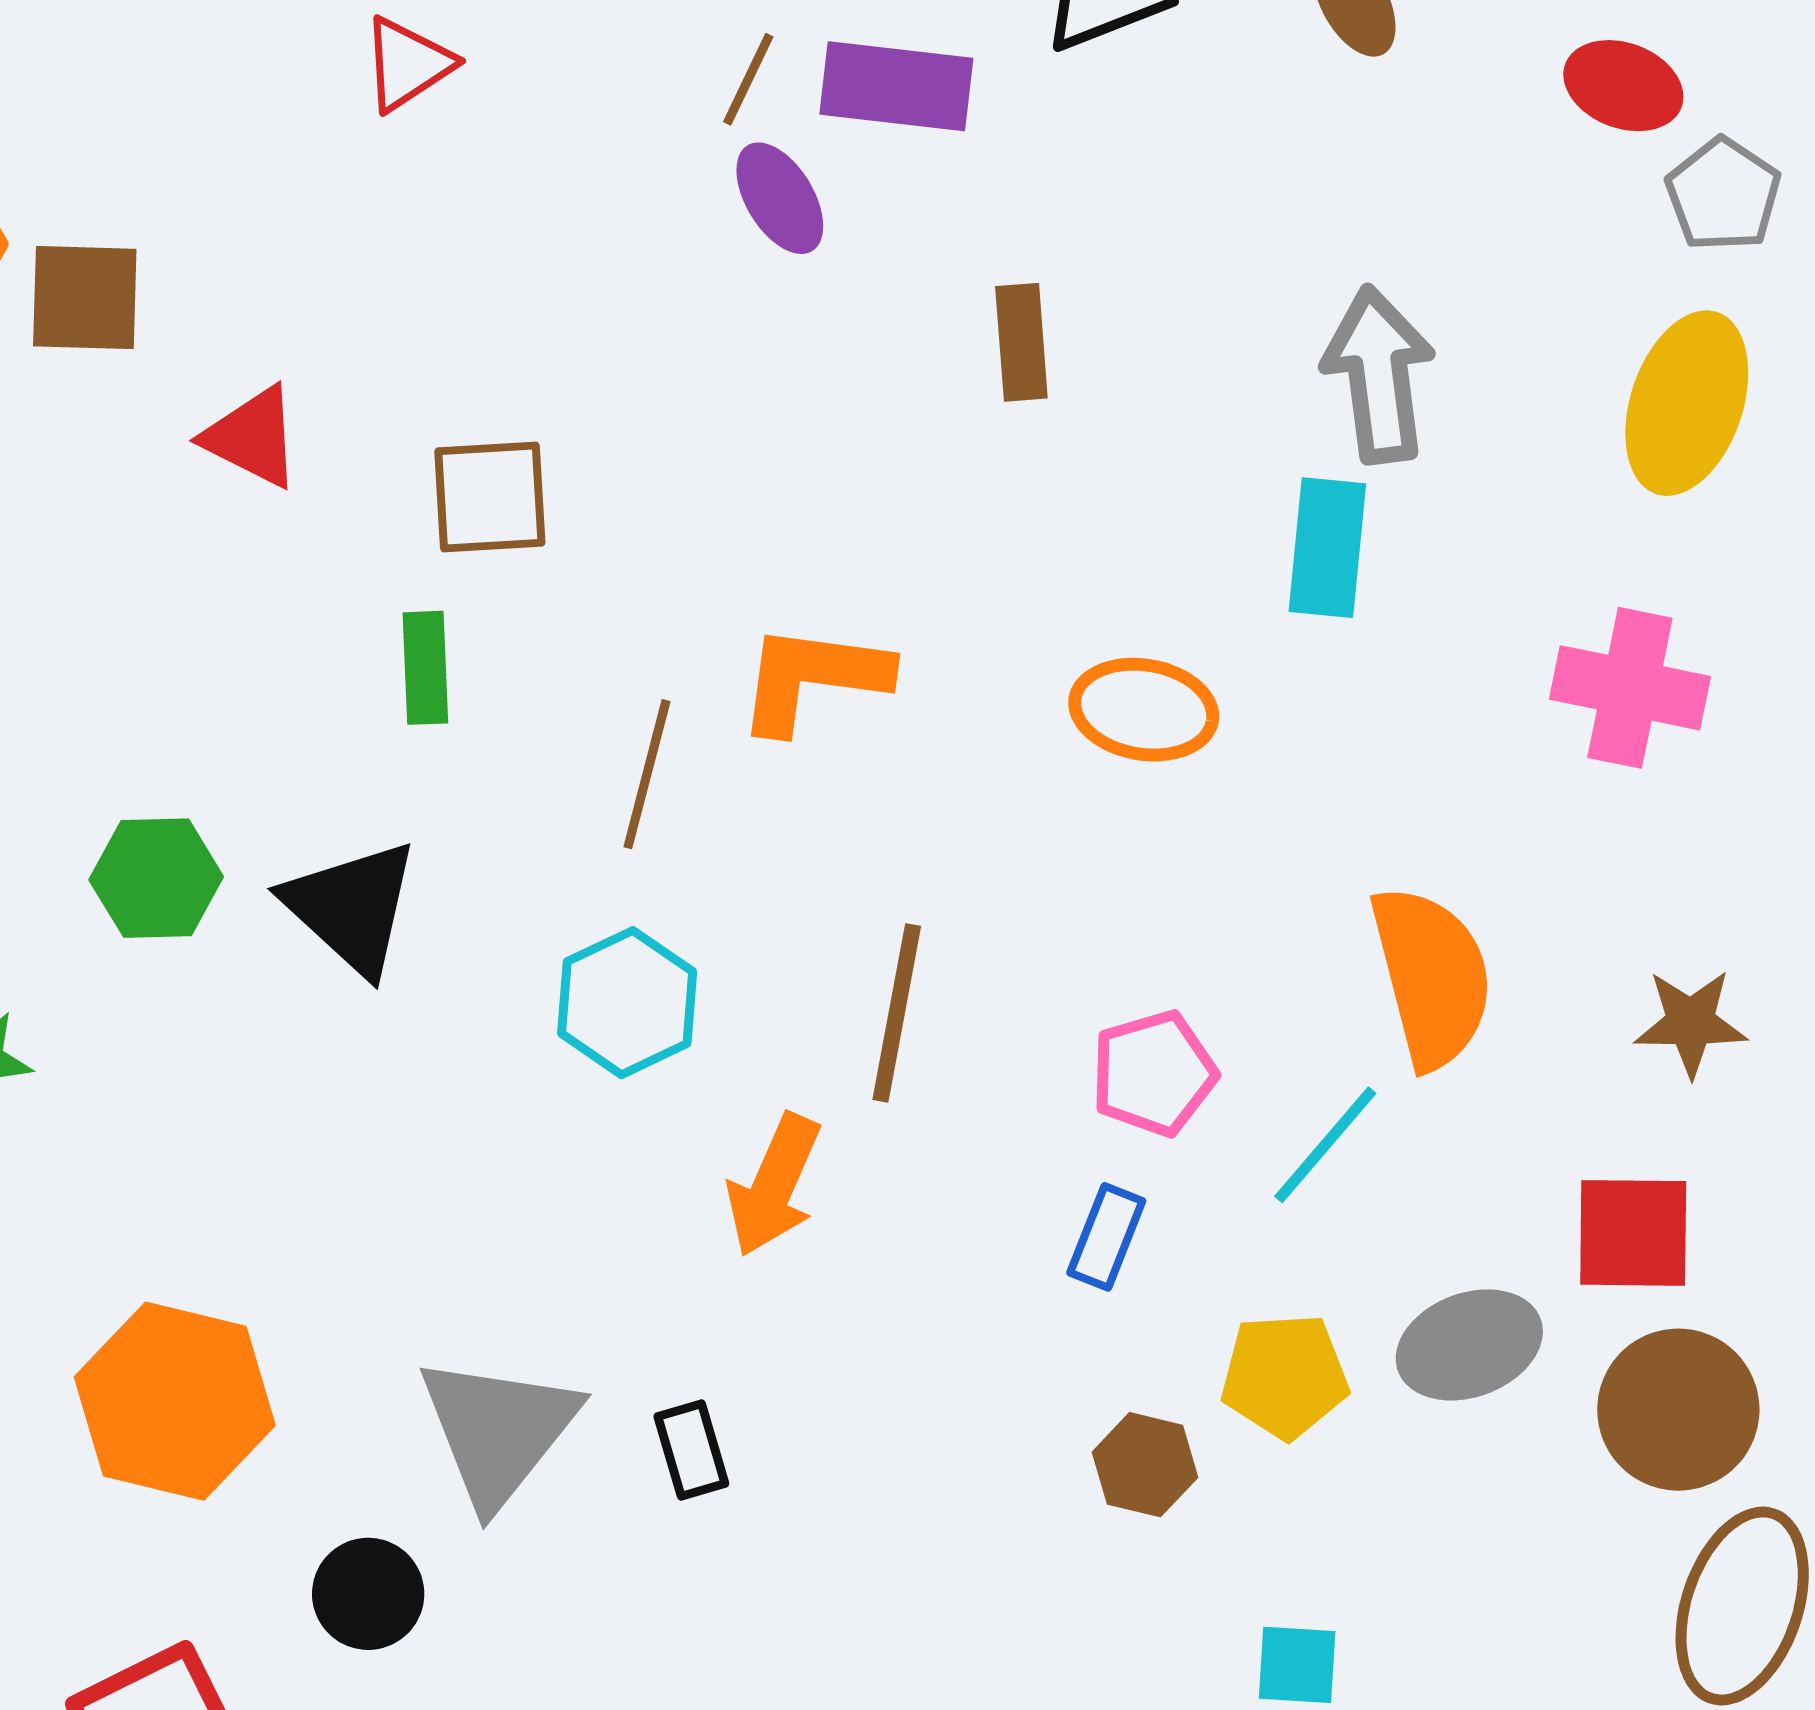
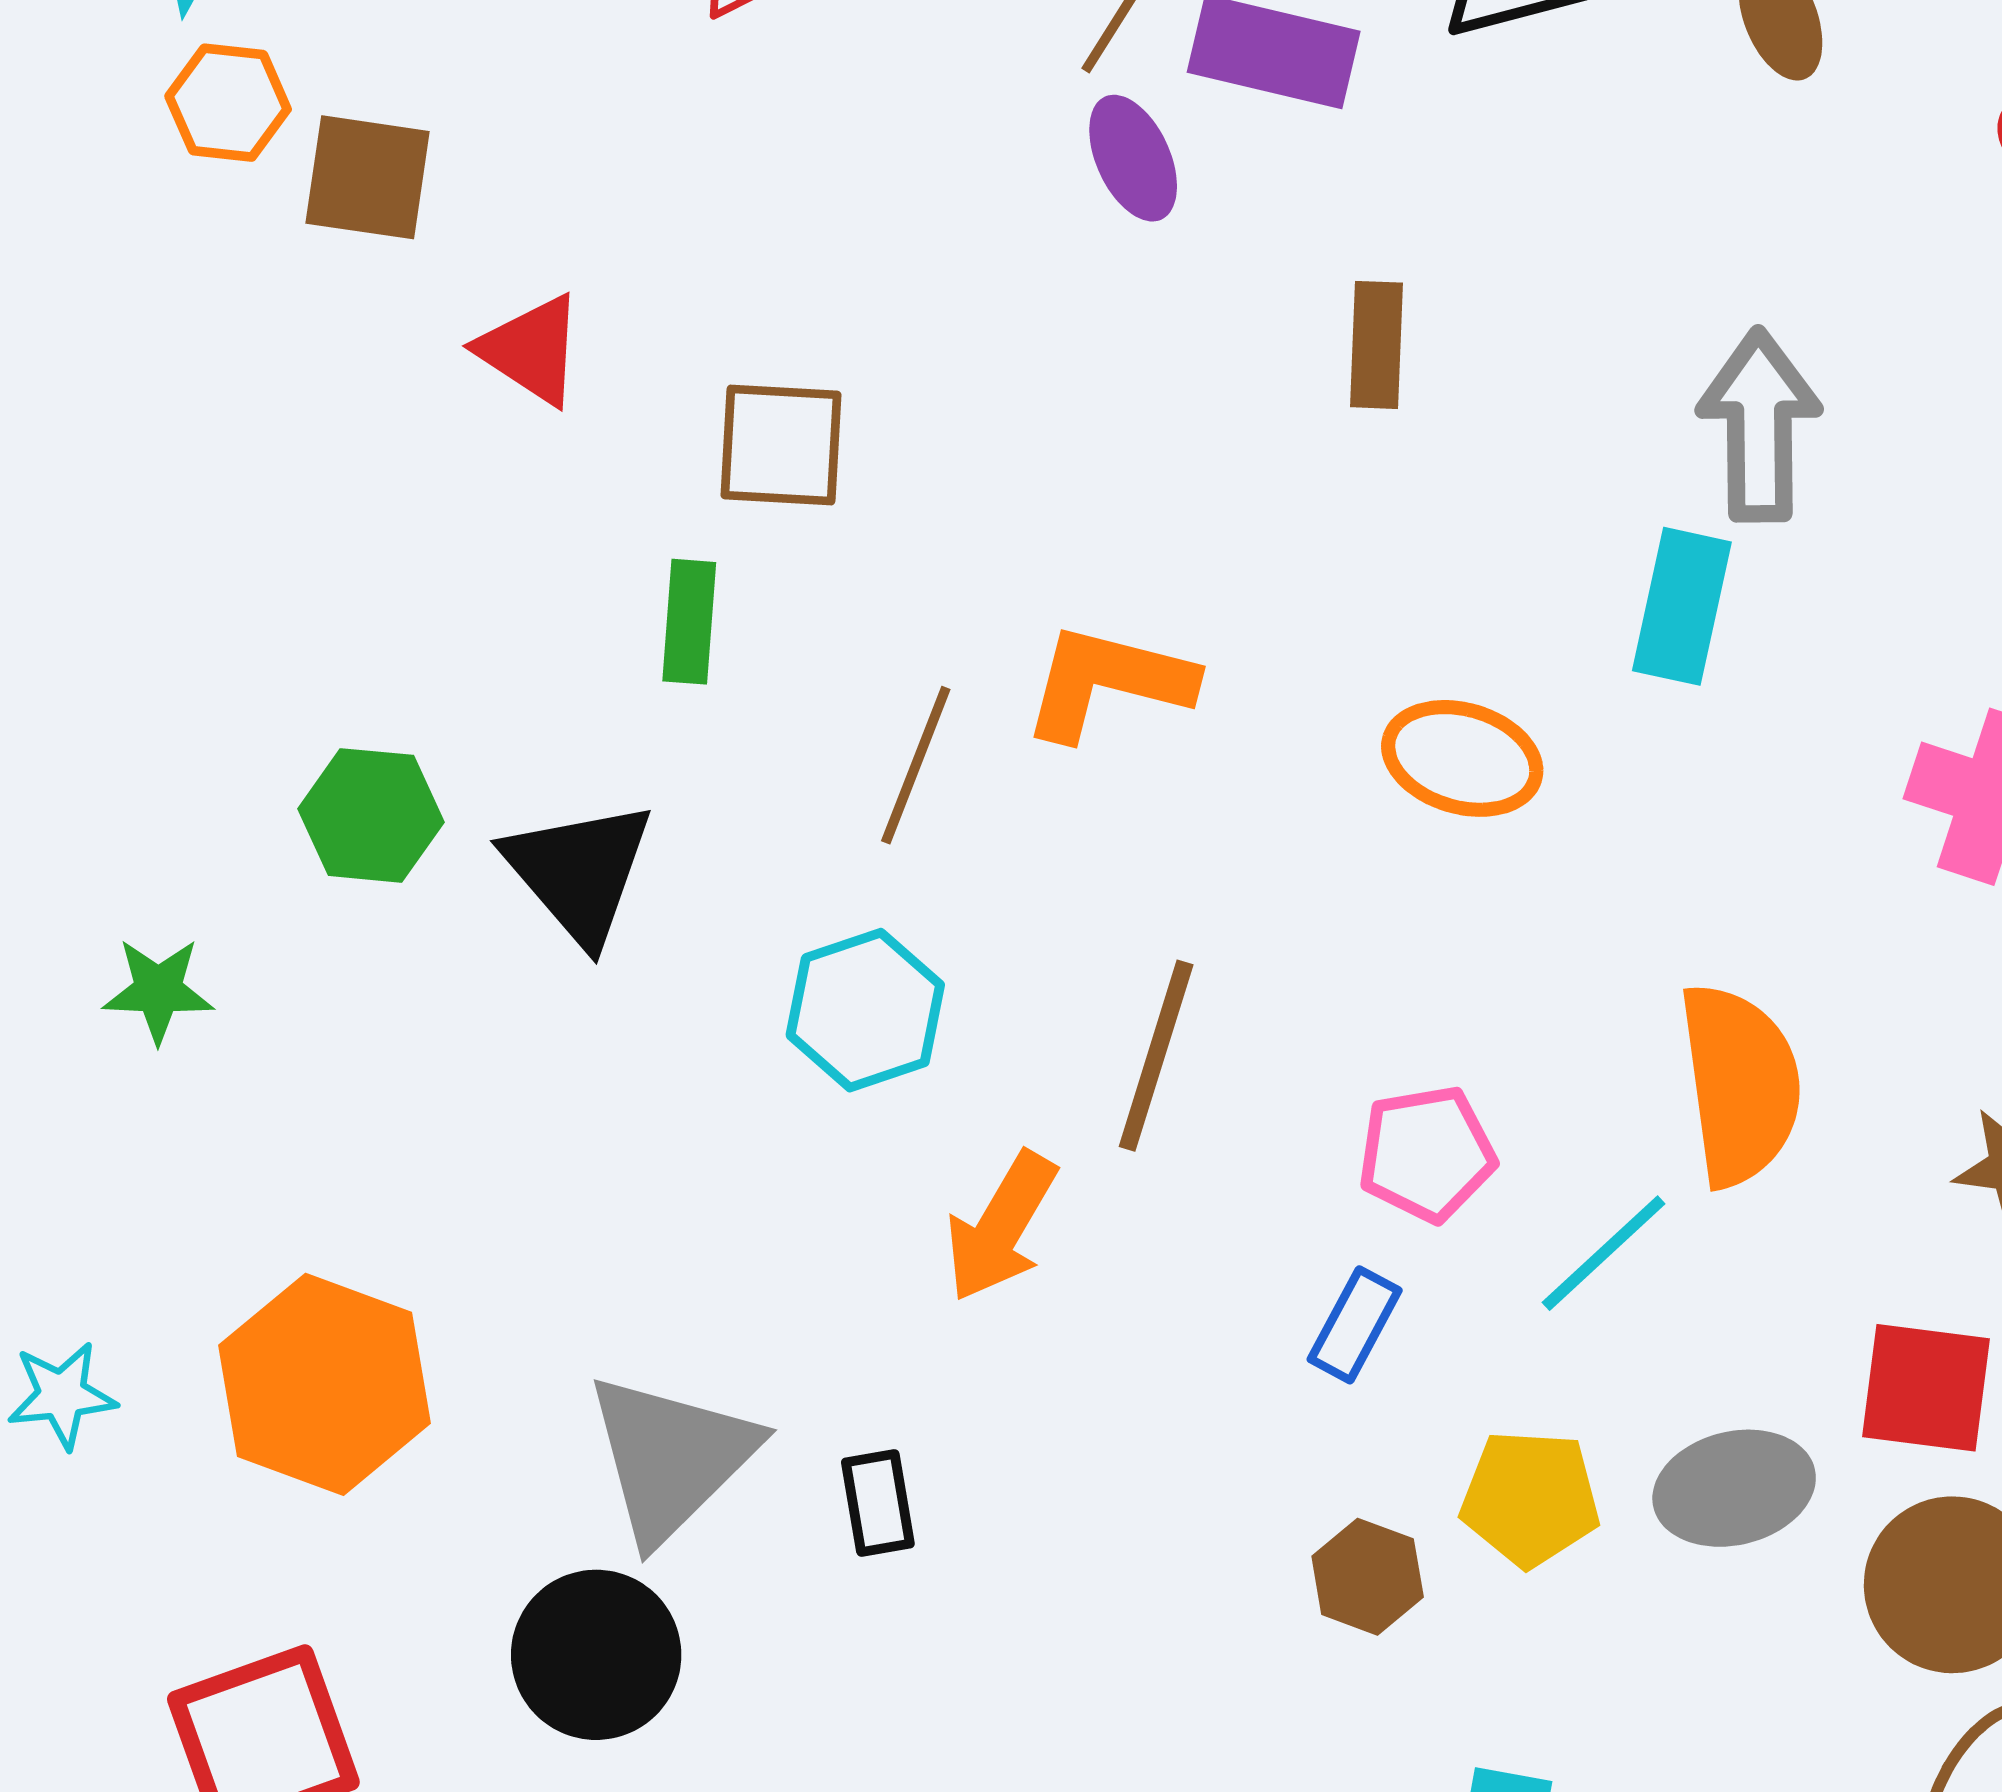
black circle: (368, 1594) -> (596, 1655), moved, size x1.4

